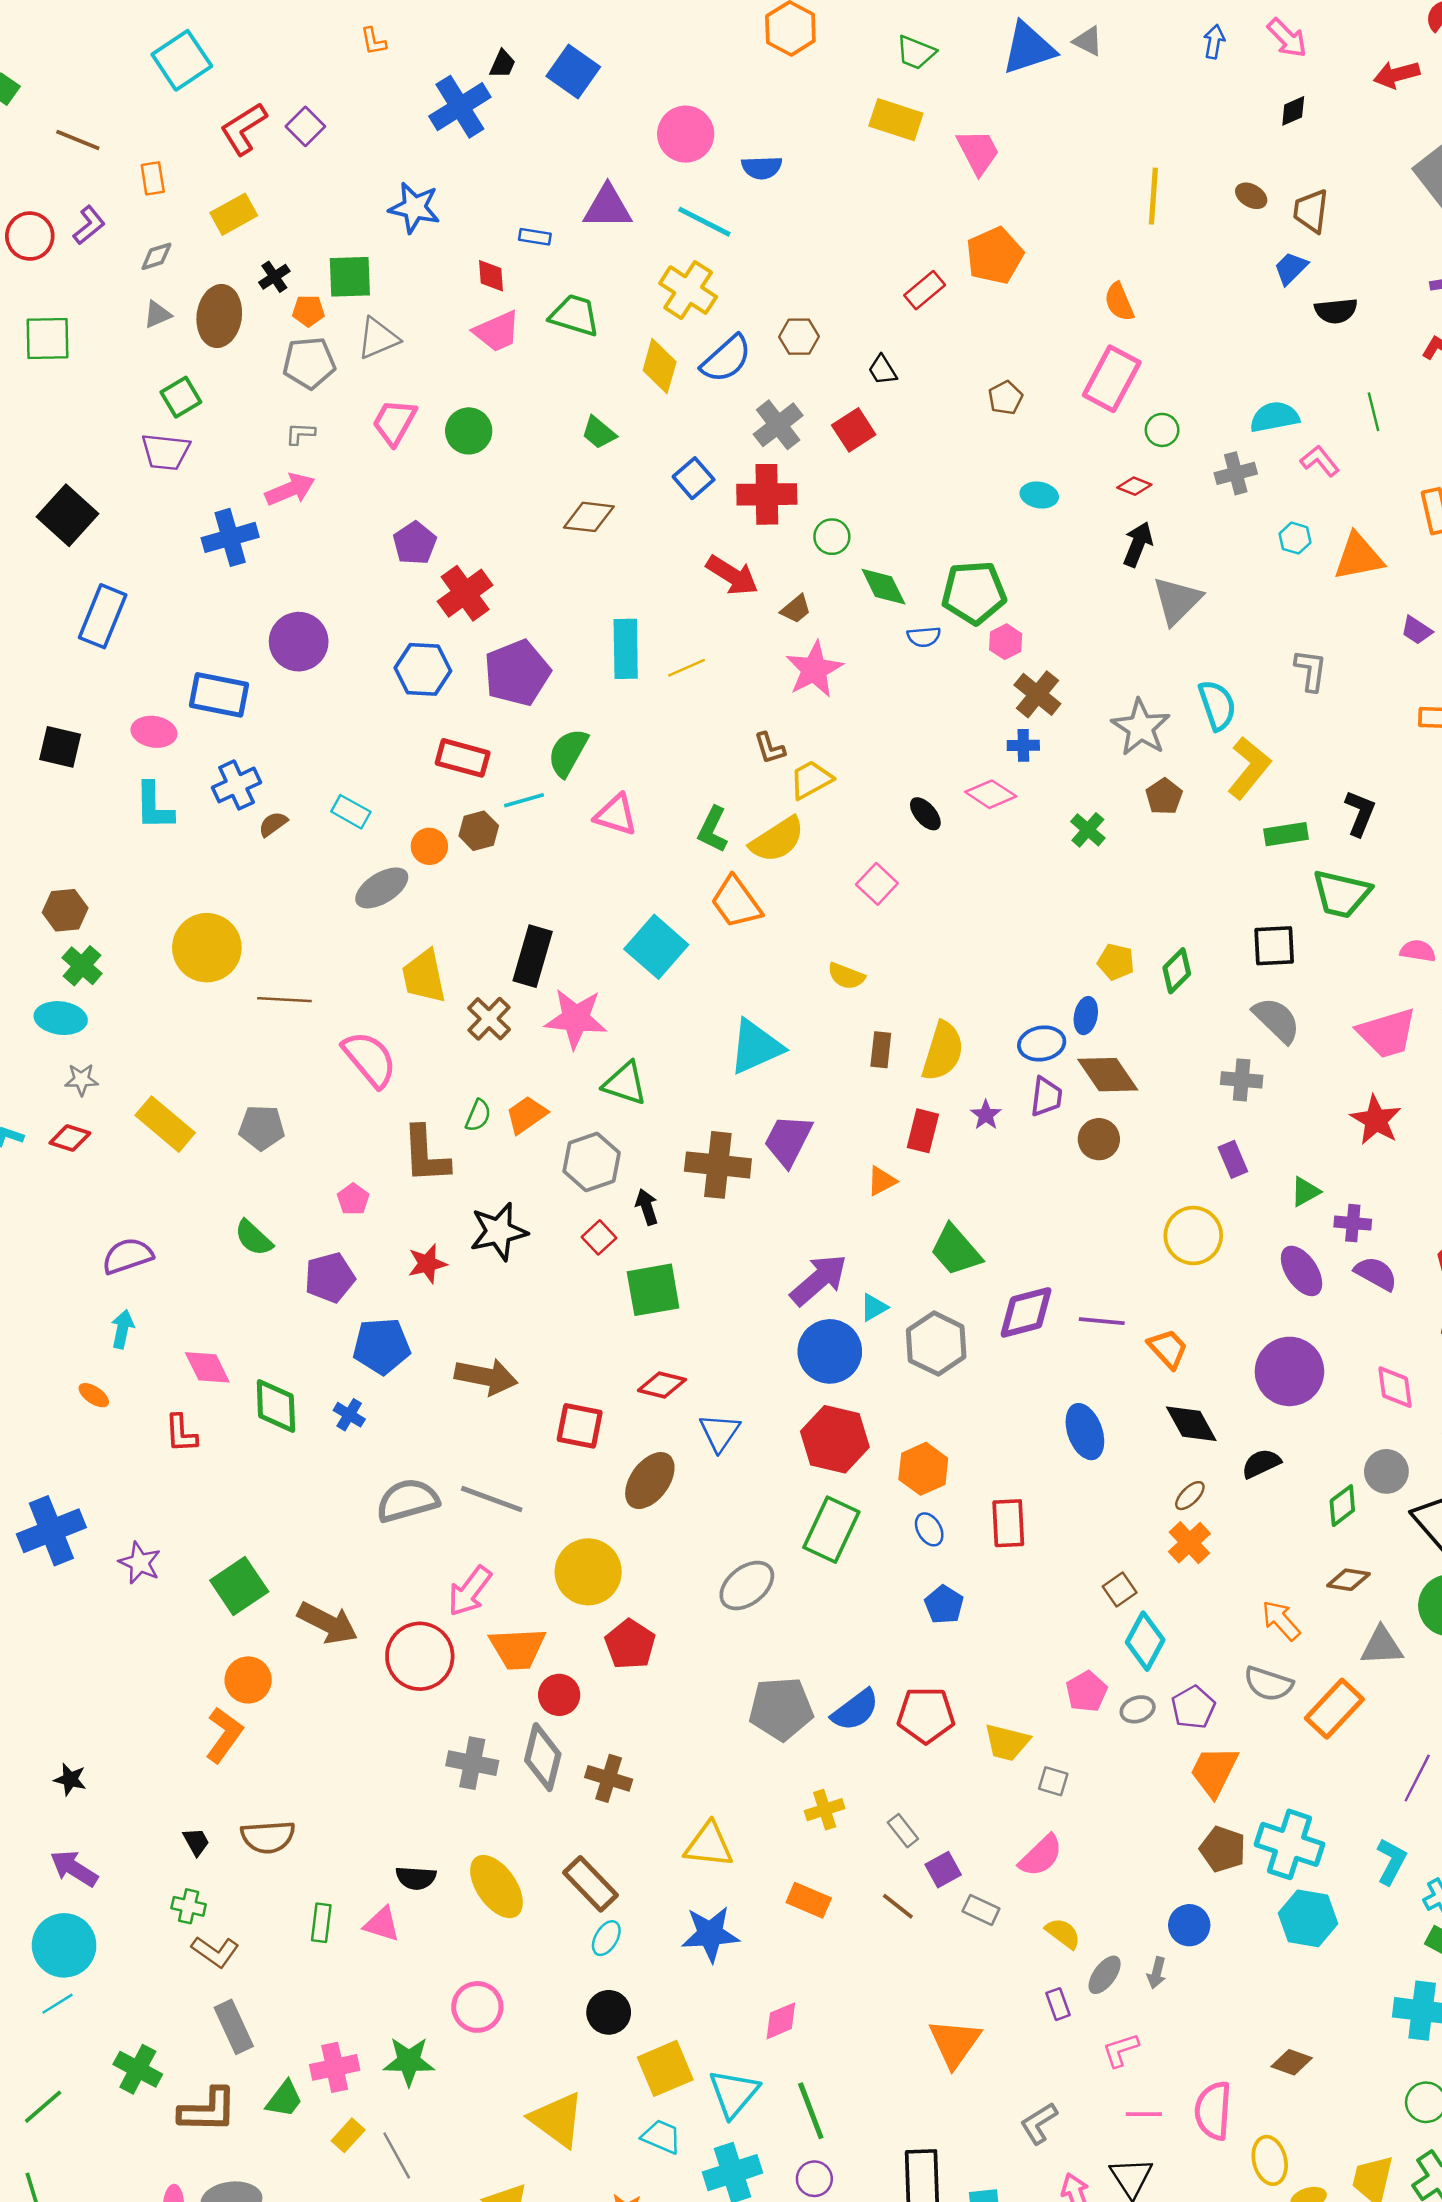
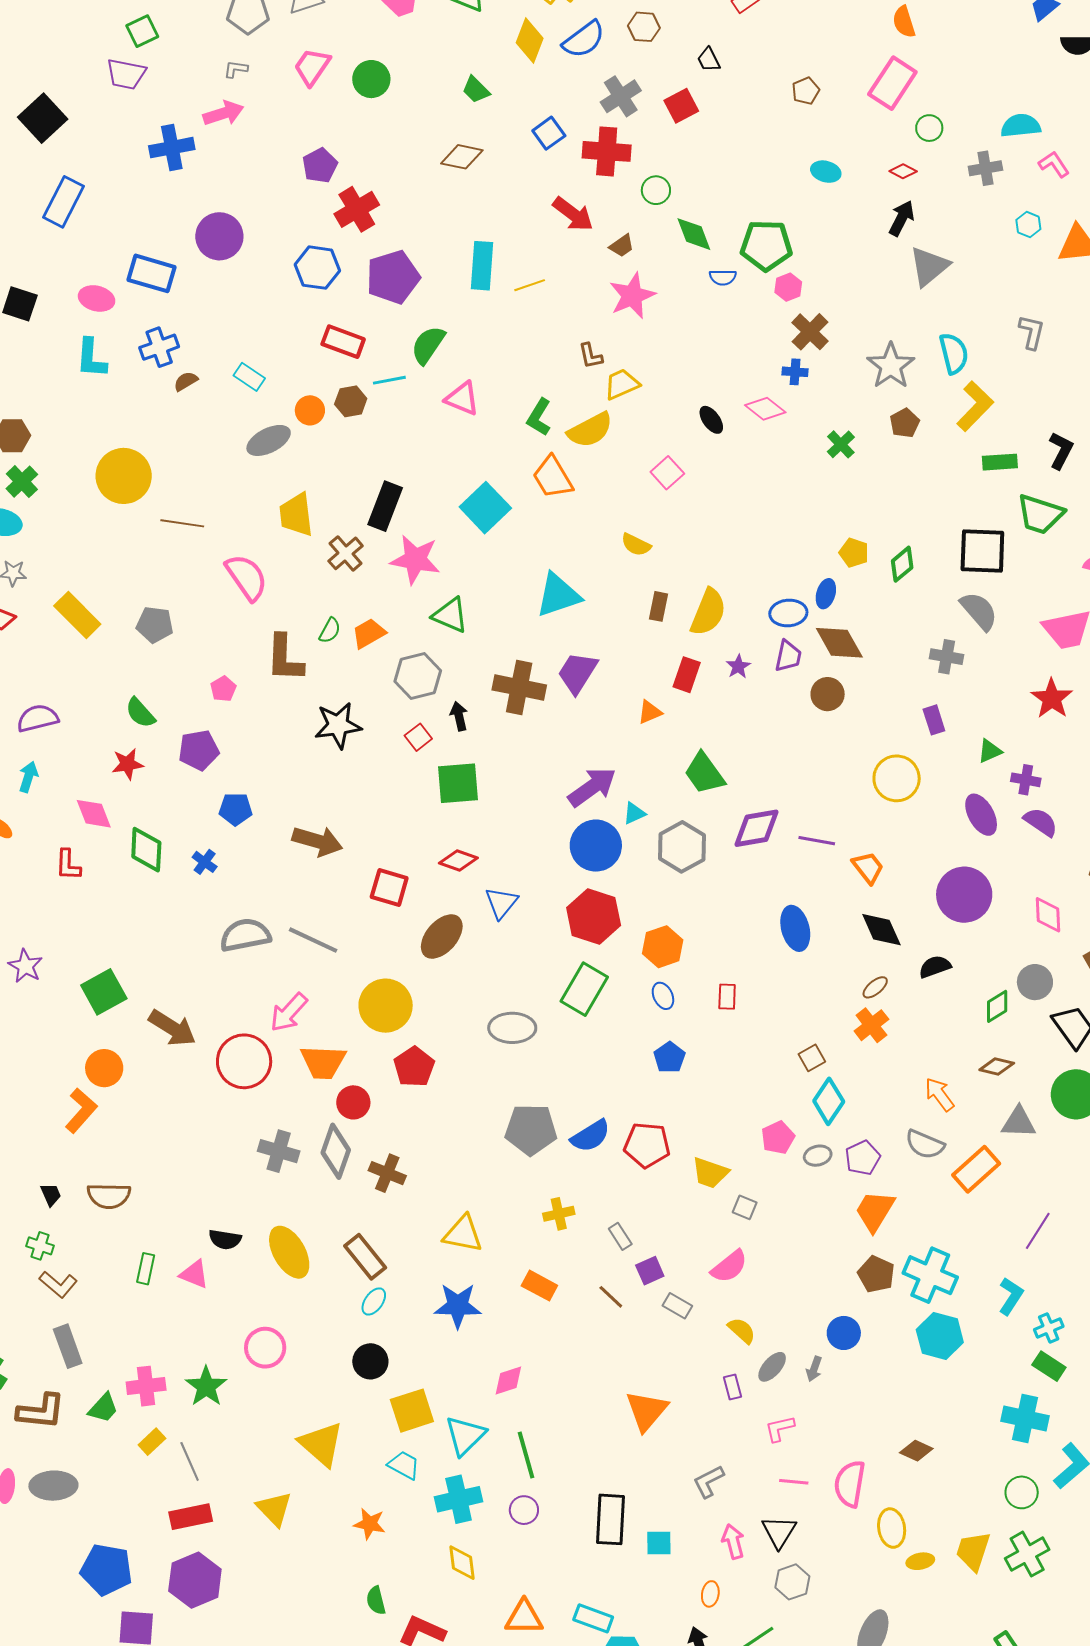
black square: (1274, 946) -> (982, 551), size x1.4
red star: (427, 1264) -> (128, 764), moved
blue pentagon: (382, 1346) -> (236, 809), size x0.7
red rectangle: (1008, 1523) -> (727, 997), size x0.7
gray ellipse: (747, 1585) -> (512, 1028), turned 33
green star: (409, 2061) -> (206, 1386), turned 30

